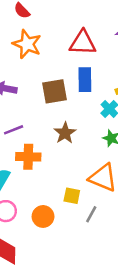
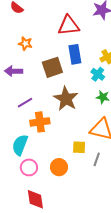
orange star: (27, 44) -> (25, 44), moved, size x0.6
brown star: (65, 133) -> (66, 99), size x1.4

